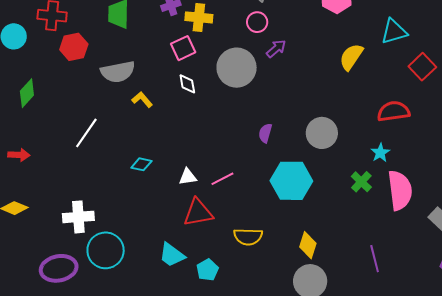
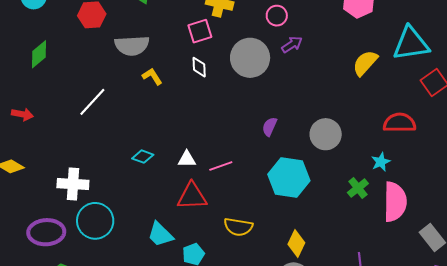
cyan triangle: (394, 31) -> (411, 44), size x1.4
cyan diamond: (141, 164) -> (143, 157), moved

